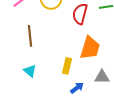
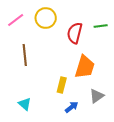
cyan triangle: (30, 71) -> (25, 104), moved
gray triangle: (102, 77) -> (97, 96), turned -35

